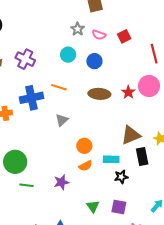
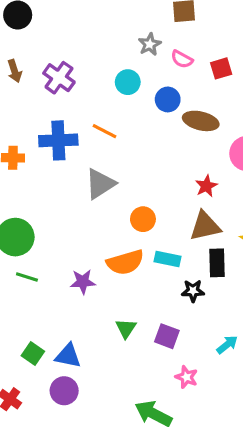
red star: (128, 92) -> (206, 186), moved
brown ellipse: (99, 94) -> (201, 121), moved
gray triangle: (62, 120) -> (100, 184), size x1.5
orange circle: (84, 146) -> (143, 219), moved
orange semicircle: (85, 166) -> (125, 262), size x1.6
black star: (121, 177) -> (193, 291), moved

